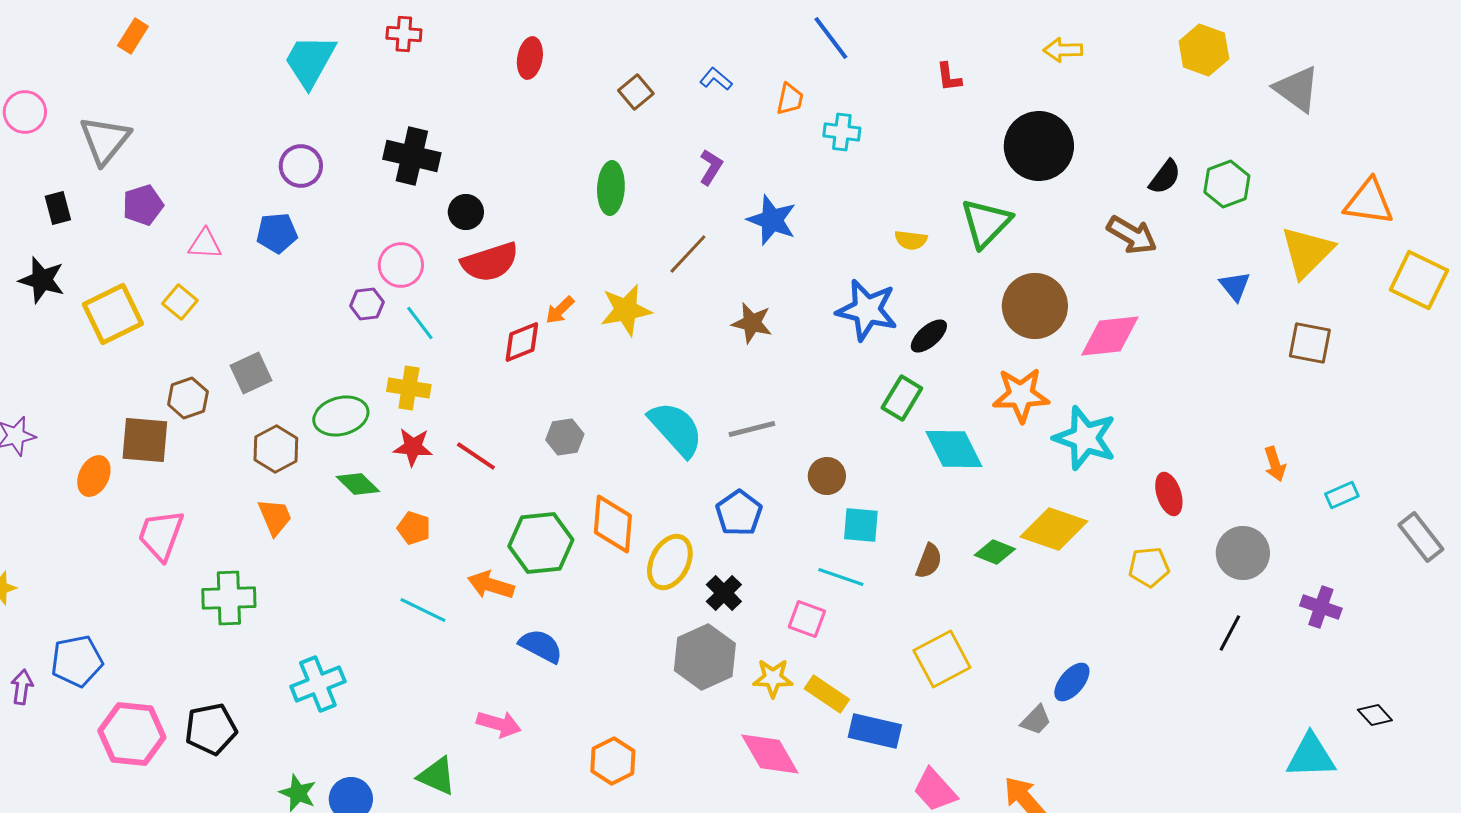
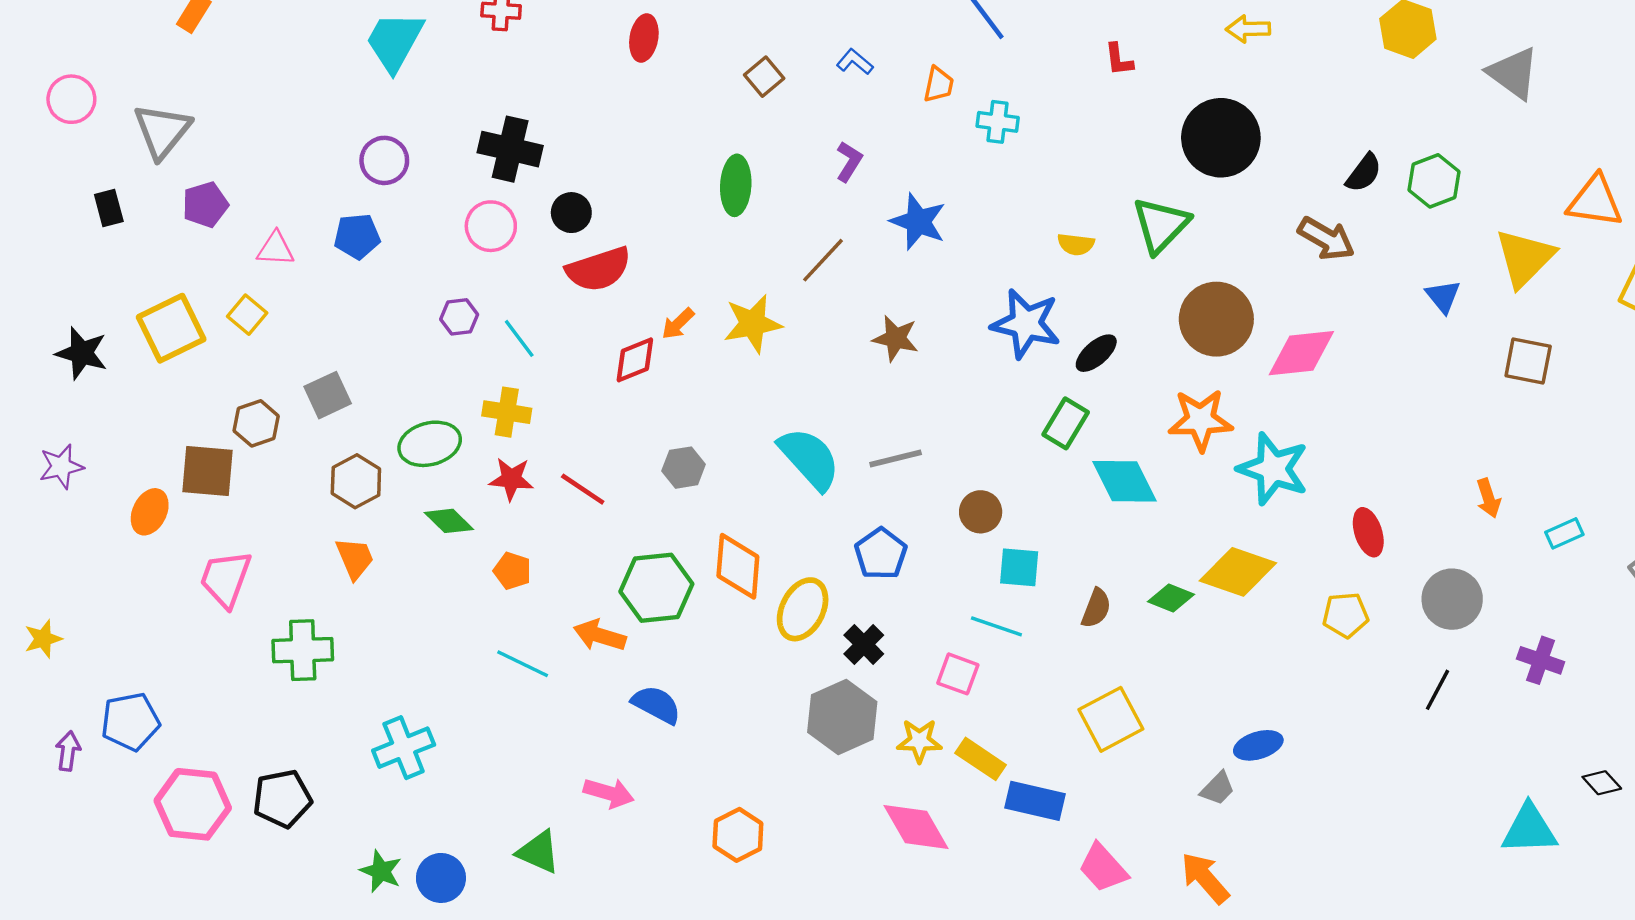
pink circle: (401, 265) -> (491, 226), moved
black star: (42, 280) -> (82, 353), moved
blue ellipse: (1072, 682) -> (1258, 745), turned 33

